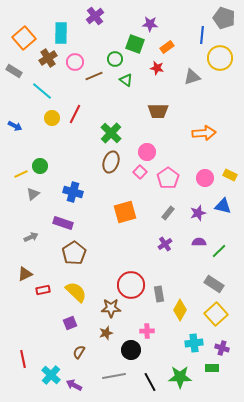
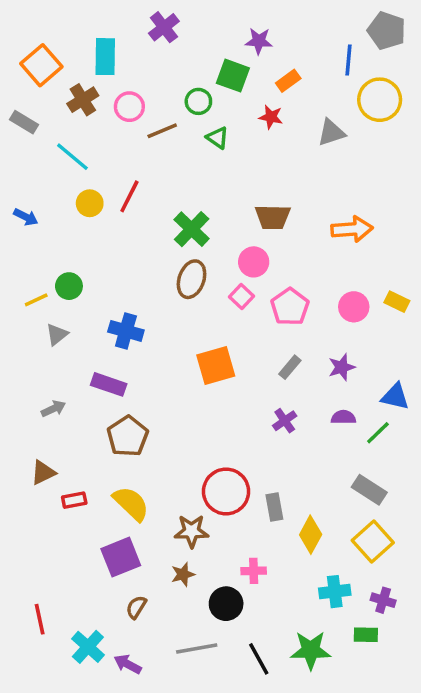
brown trapezoid: (158, 111) -> (273, 217), moved
blue triangle: (223, 206) -> (395, 397), moved
purple square: (70, 323) -> (121, 557), size x1.6

